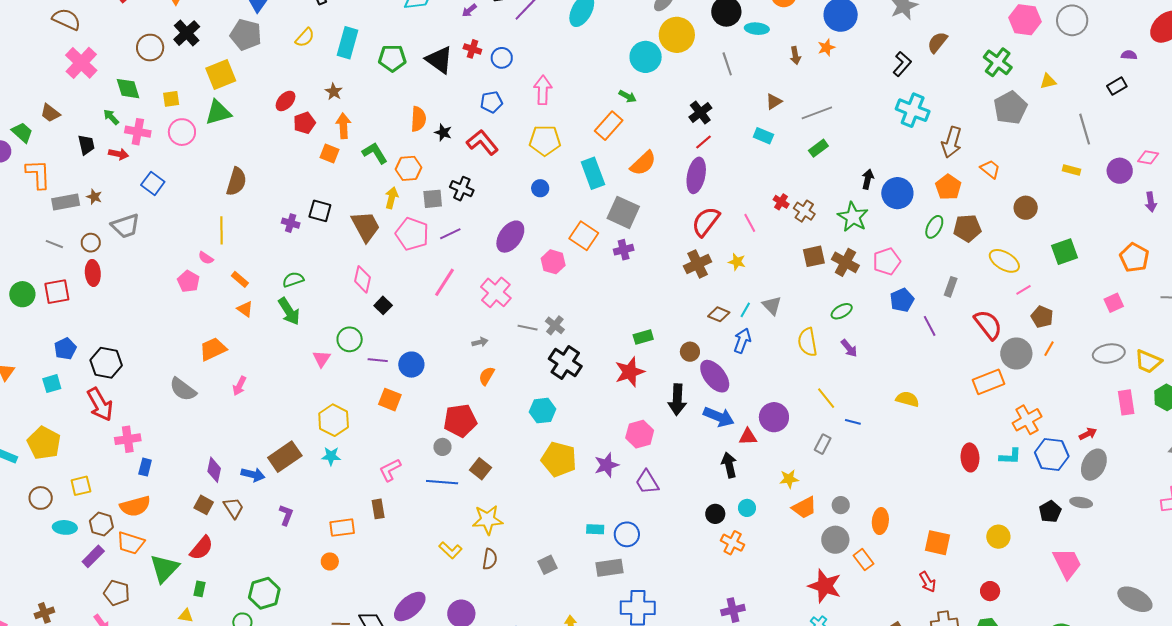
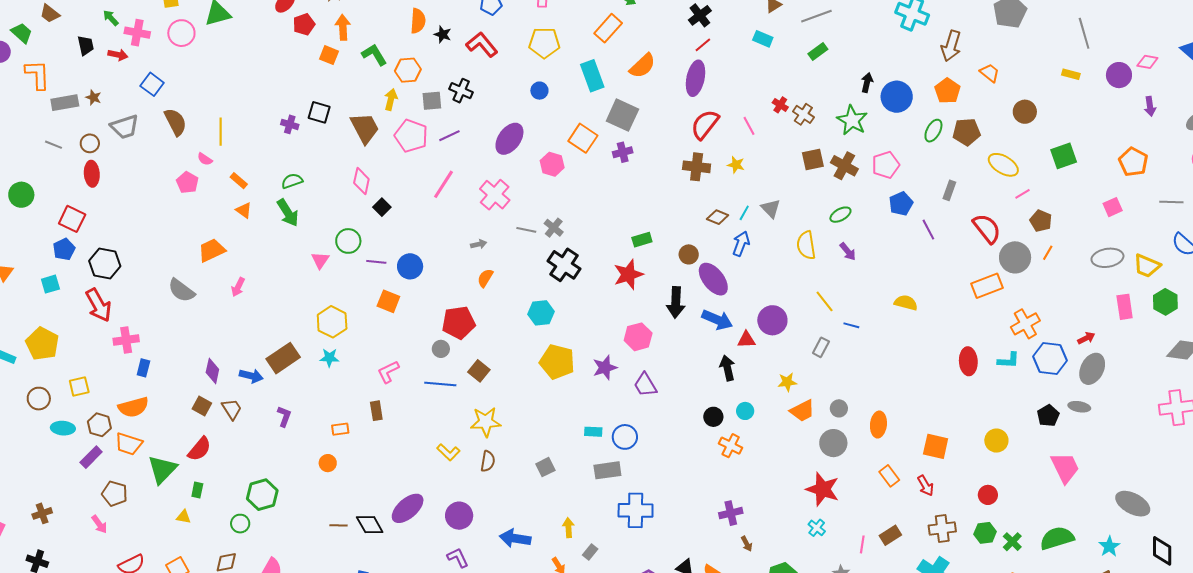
brown semicircle: (236, 182) -> (175, 122), moved, turned -44
brown cross: (698, 264) -> (697, 167), turned 32
red square: (57, 292) -> (72, 219), moved, turned 36
orange rectangle: (342, 528) -> (340, 429), size x0.7
orange rectangle: (864, 560) -> (889, 476), moved

